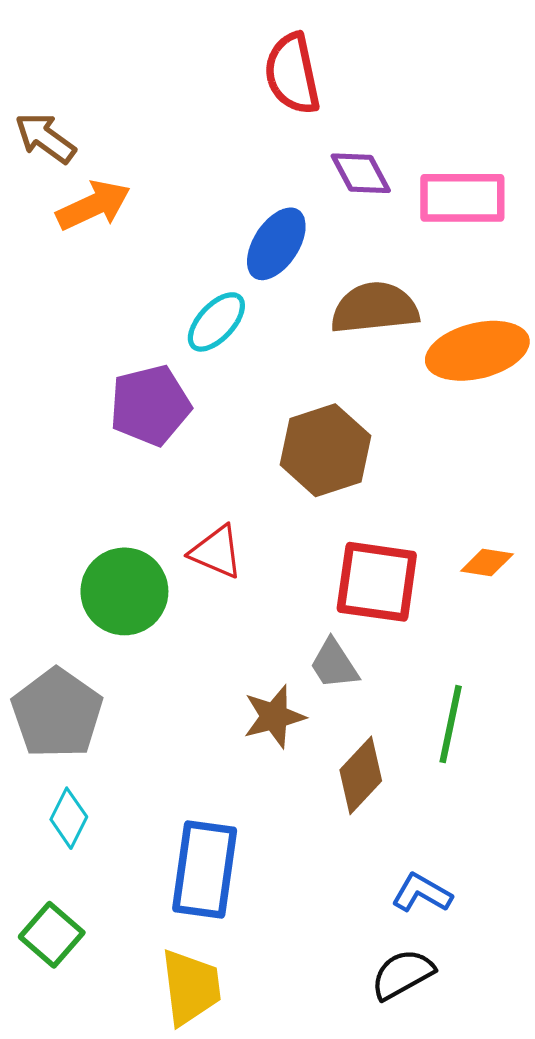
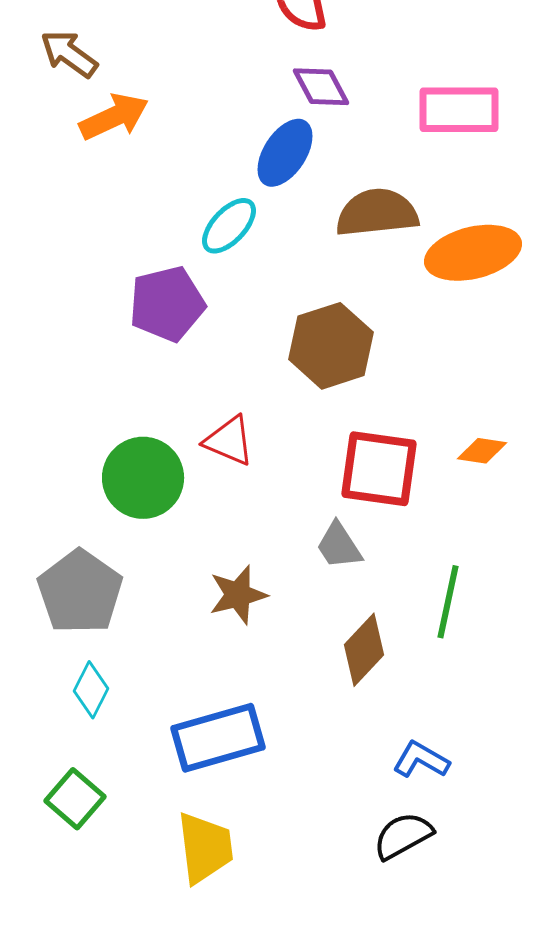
purple diamond: (361, 173) -> (321, 87), moved
brown star: (274, 717) -> (238, 595), moved
blue rectangle: (205, 870) -> (218, 738), turned 66

